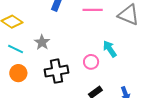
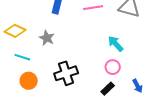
gray star: (42, 42) -> (47, 38), moved
pink circle: (91, 62) -> (113, 67), moved

